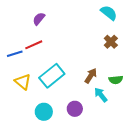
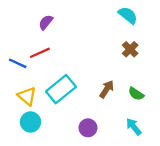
blue line: (15, 54) -> (18, 63), turned 42
green semicircle: (116, 80) -> (136, 94), turned 40
cyan arrow: (101, 95) -> (134, 127), moved
cyan circle: (44, 112) -> (30, 122), moved

